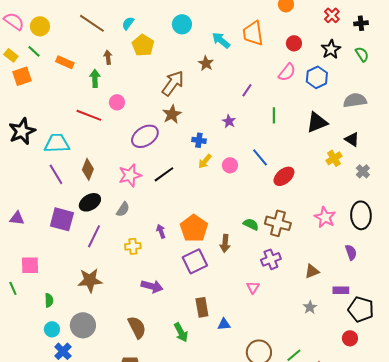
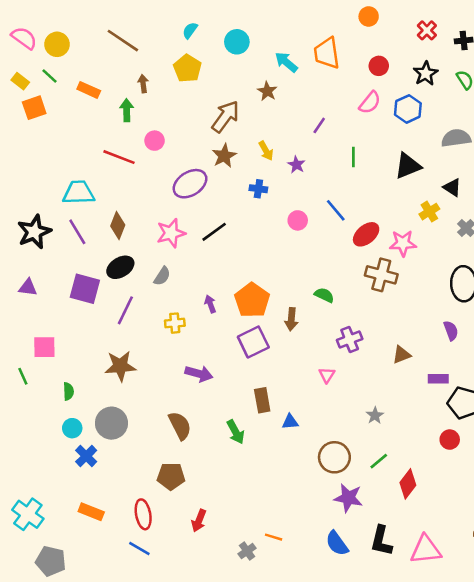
cyan semicircle: (128, 23) -> (190, 30), moved
black star: (22, 131) -> (34, 232), moved
yellow arrow: (205, 161) -> (266, 151), moved, turned -70
pink star: (325, 217) -> (403, 243), moved, turned -30
brown cross: (278, 223) -> (381, 275), moved
gray star: (310, 307) -> (375, 415), moved

